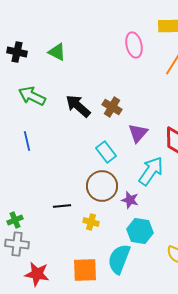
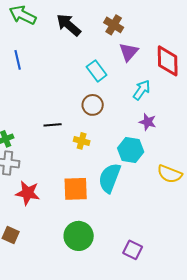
brown cross: (112, 107) -> (114, 25), moved
cyan arrow: (151, 171) -> (142, 90), size x0.7
brown circle: (102, 186) -> (93, 105), size x0.7
purple star: (130, 200) -> (148, 122), moved

